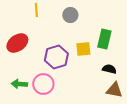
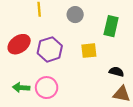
green rectangle: (104, 39) -> (111, 26), moved
purple hexagon: (56, 57) -> (50, 49), moved

